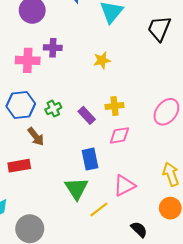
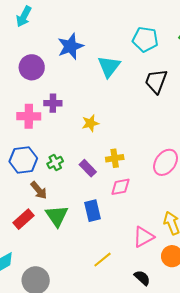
yellow star: (102, 60) -> (90, 123), moved
red rectangle: (19, 166) -> (23, 219), turned -30
pink triangle: (124, 186) -> (143, 237), moved
green triangle: (76, 188) -> (57, 216), moved

